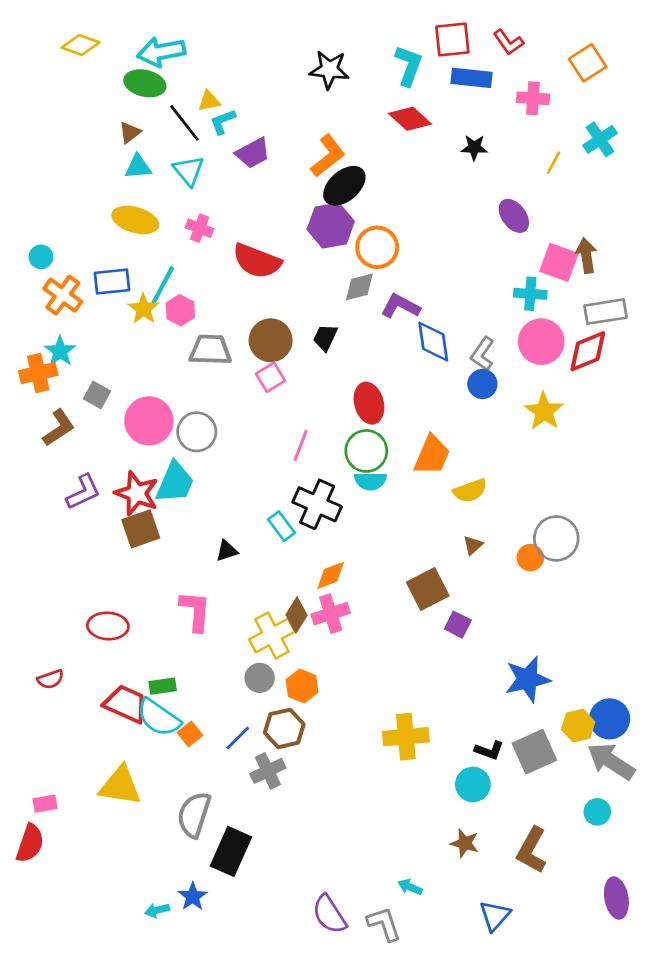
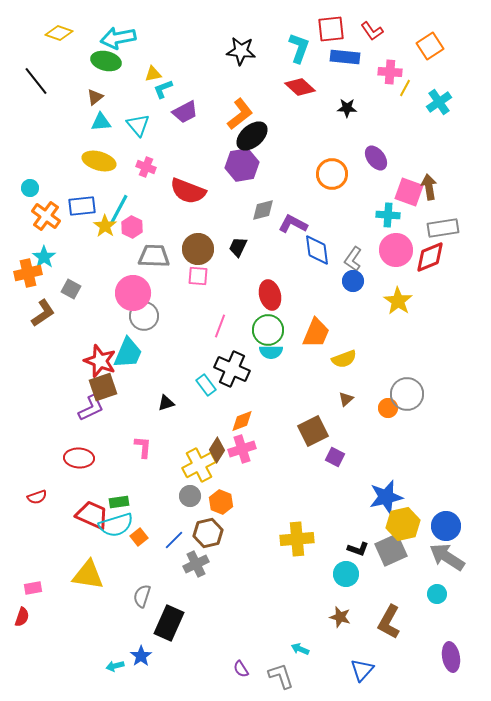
black line: (184, 123) -> (36, 81), moved
yellow line: (554, 163) -> (405, 88), moved
orange circle: (377, 247) -> (332, 174), moved
pink square: (271, 377) -> (198, 276), turned 35
pink circle: (149, 421) -> (133, 293), moved
purple L-shape: (83, 492) -> (91, 408), moved
pink L-shape: (195, 611) -> (143, 447), size x0.7
cyan semicircle: (158, 718) -> (116, 525), turned -52
yellow hexagon: (578, 726) -> (403, 524), moved, size x1.4
gray semicircle: (194, 815) -> (142, 596), size x0.7
red semicircle: (30, 843) -> (22, 617), size x0.7
purple semicircle: (329, 914) -> (241, 669), size x0.6

